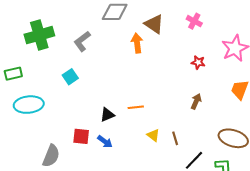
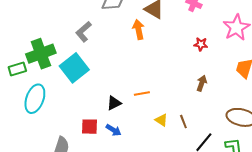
green cross: (39, 35) -> (41, 54), moved
cyan square: (70, 77) -> (74, 68), size x1.8
cyan ellipse: (29, 105) -> (35, 99), turned -60

